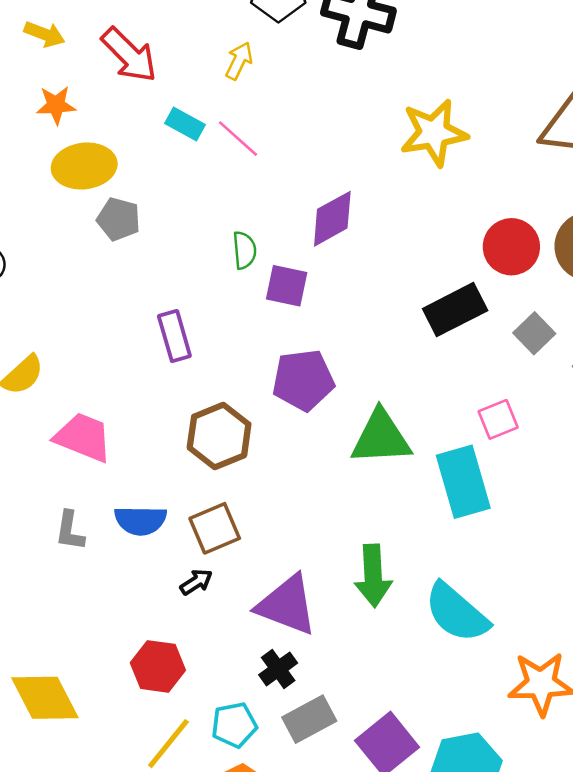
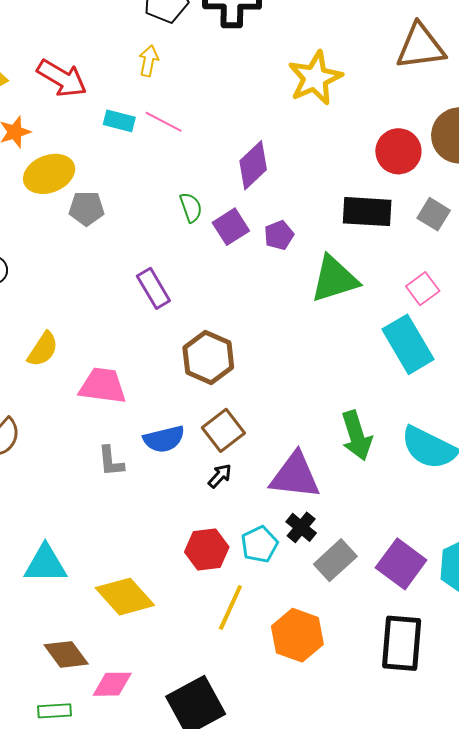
purple square: (287, 286) -> (231, 227), turned -30
black rectangle: (455, 310) -> (367, 212), turned 45
purple pentagon: (303, 380) -> (279, 235), moved, size x0.6
green triangle: (381, 437) -> (334, 279), moved
cyan pentagon: (234, 725) -> (260, 544), moved

